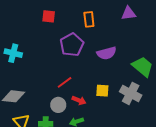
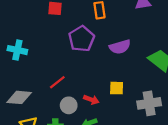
red line: (65, 82) -> (57, 82), moved
gray cross: (131, 93) -> (149, 103), moved, turned -35

